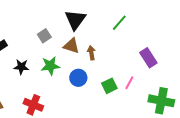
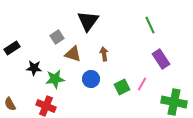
green line: (119, 23) -> (150, 25), moved, turned -66
brown triangle: (71, 46) -> (73, 54), moved
green star: (50, 66) -> (55, 79), moved

